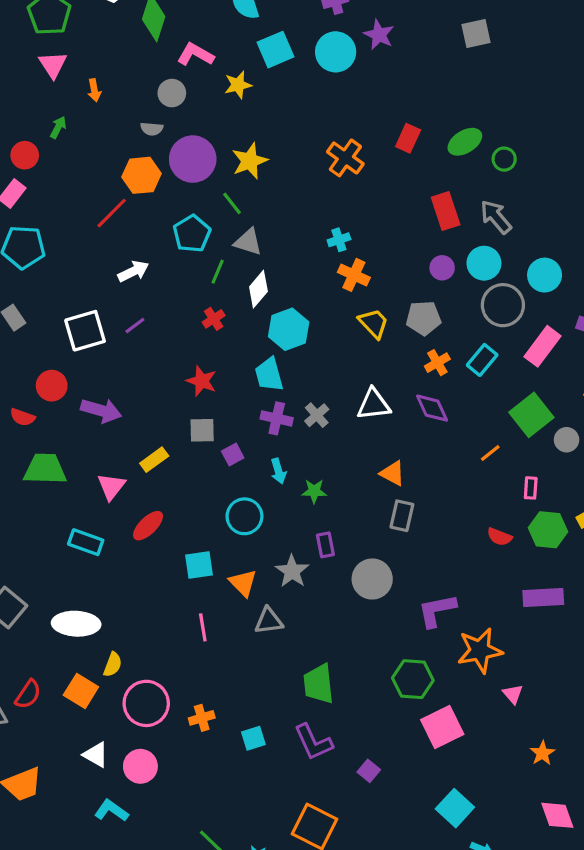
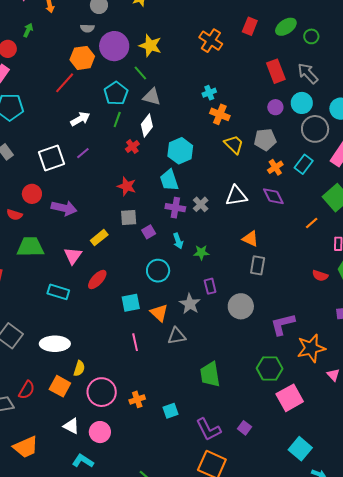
yellow star: (250, 161) -> (150, 46), turned -30
green line: (218, 272) -> (117, 119), moved
white diamond: (258, 289) -> (147, 126), moved
purple L-shape: (313, 742) -> (208, 429), moved

